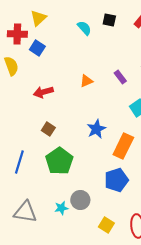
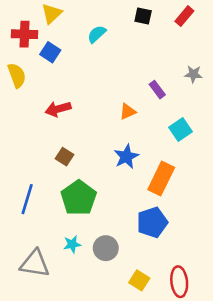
cyan semicircle: (84, 28) -> (97, 34), moved, turned -91
orange triangle: (86, 81) -> (128, 111), moved
cyan star: (61, 208) -> (72, 244), moved

